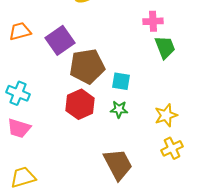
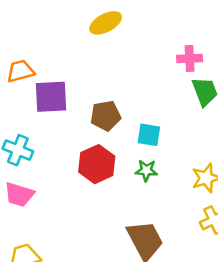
purple square: (60, 40) -> (51, 97), moved, turned 32
brown pentagon: (87, 66) -> (106, 116), size x0.7

